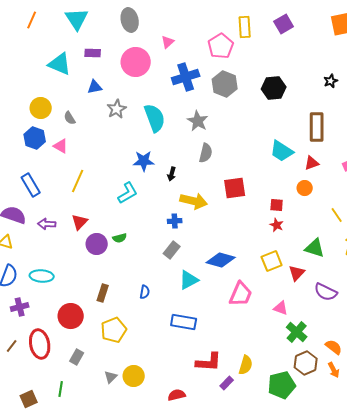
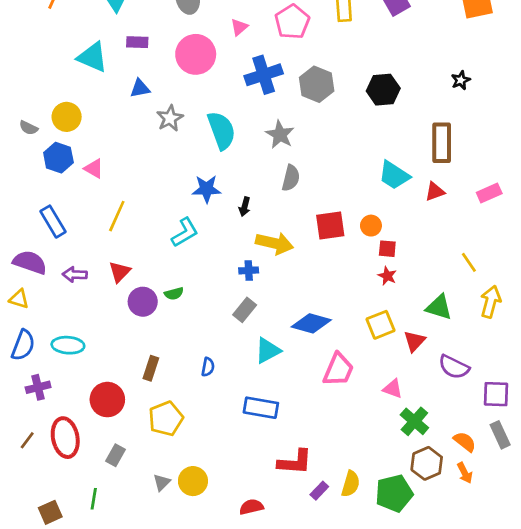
pink pentagon: (221, 46) -> (292, 22), moved
gray semicircle: (70, 118) -> (29, 128), moved, turned -32
orange circle: (305, 188) -> (371, 226), moved
yellow semicircle: (246, 365) -> (351, 484), moved

